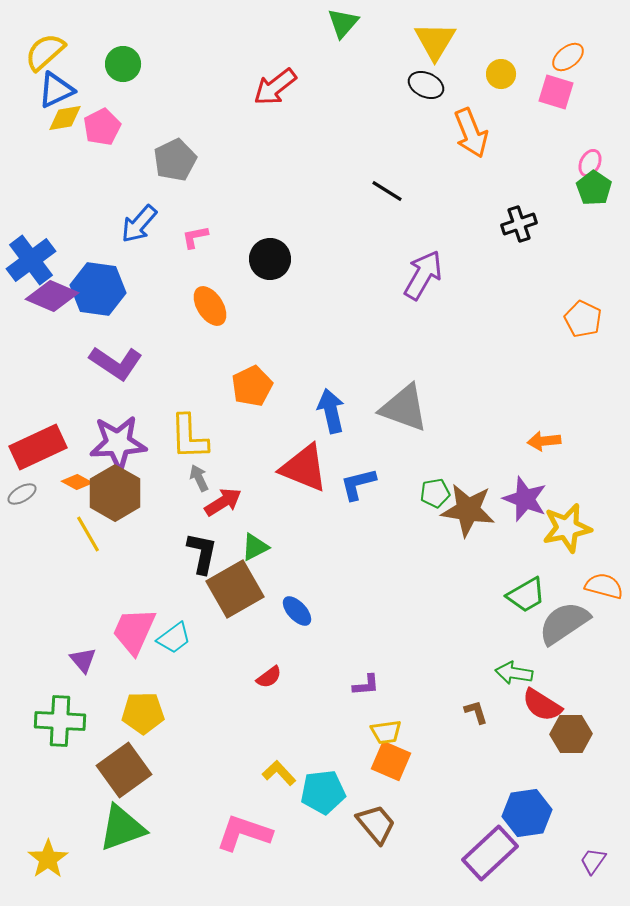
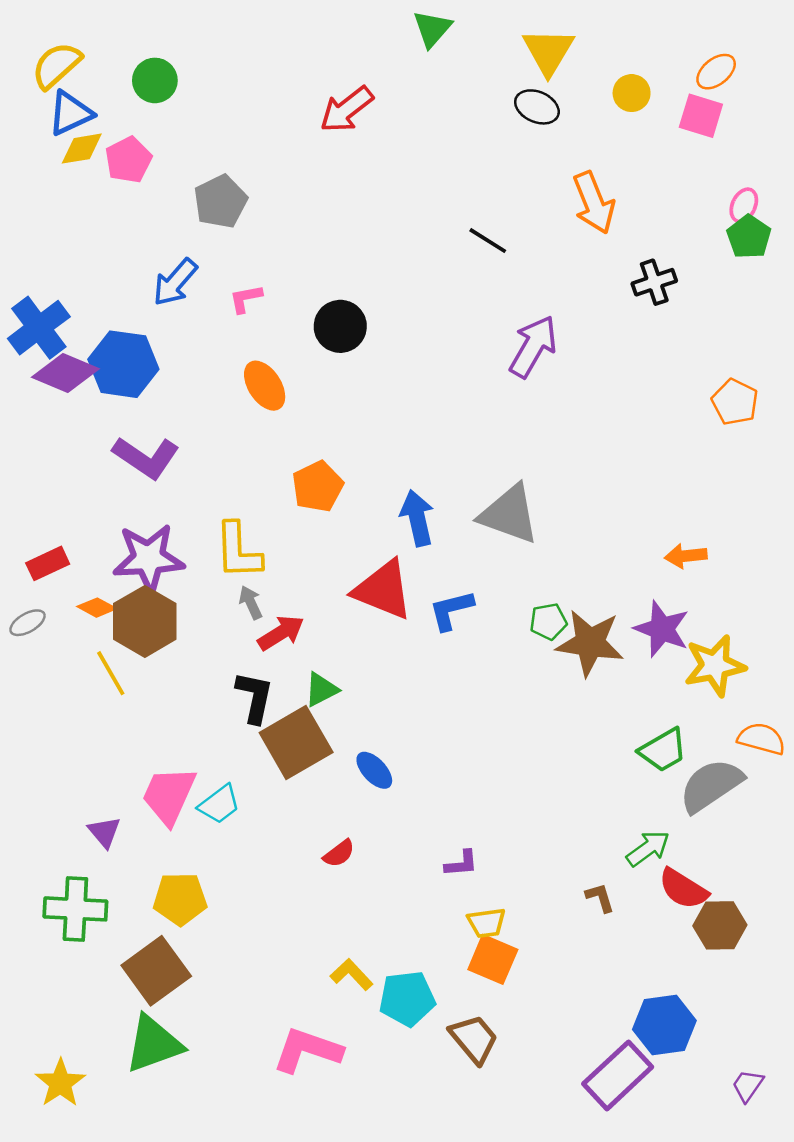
orange arrow: (471, 133) -> (594, 203), moved
red rectangle: (38, 447) -> (48, 563), size x0.6
green arrow: (514, 673) -> (648, 848), turned 135

